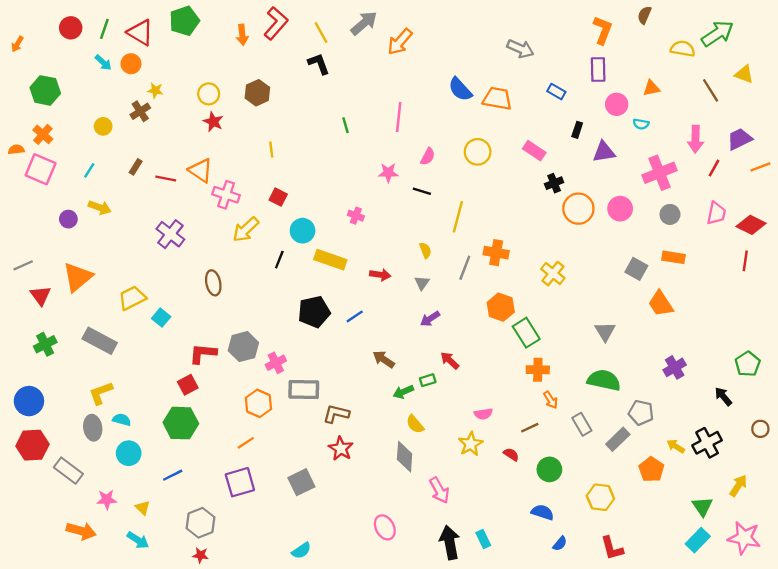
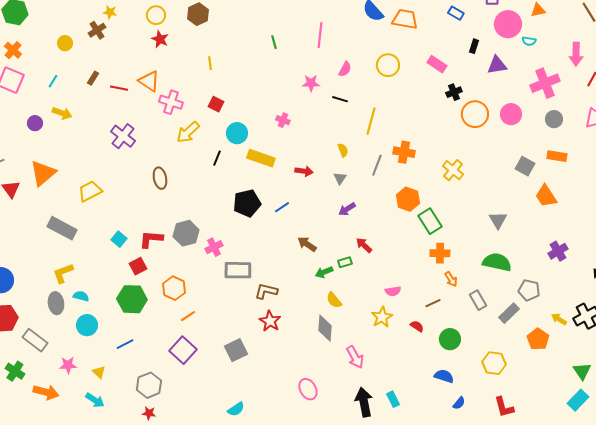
pink circle: (617, 104) -> (508, 24), size x1.4
cyan square: (161, 318) -> (119, 239), moved
green cross: (45, 344) -> (15, 371), moved, turned -30
orange hexagon: (258, 403) -> (174, 288), moved
purple square: (240, 482) -> (183, 350), turned -32

